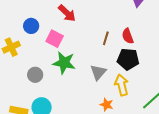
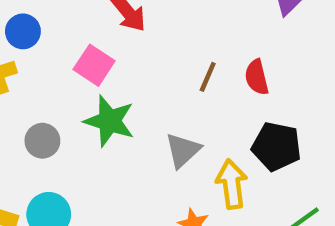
blue circle: (31, 26) -> (23, 31), moved
black pentagon: (128, 59) -> (276, 146), moved

